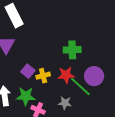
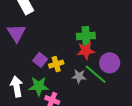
red star: (66, 75) -> (86, 51), moved
gray star: (65, 103) -> (79, 76), moved

